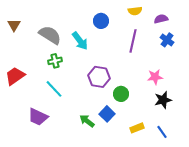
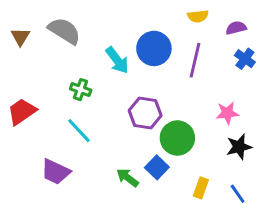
blue circle: (101, 21) -> (154, 48), moved, size x1.5
gray semicircle: (50, 35) -> (64, 31), moved
green cross: (55, 61) -> (81, 90), turned 32
green circle: (121, 94) -> (177, 138), size x1.5
yellow rectangle: (137, 128) -> (201, 188), turned -48

